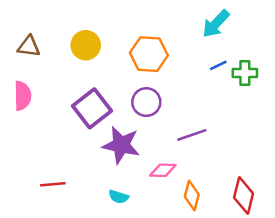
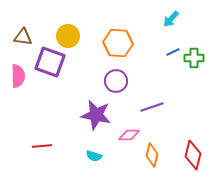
cyan arrow: (216, 24) -> (171, 19), size x0.7
purple square: (92, 108) -> (50, 62), moved, turned -32

